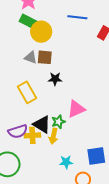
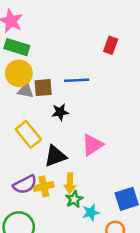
blue line: (77, 17) -> (77, 80), moved
yellow circle: (41, 32) -> (19, 73), moved
green star: (58, 122) -> (74, 199), moved
black triangle: (42, 125) -> (55, 156), moved, turned -42

